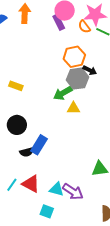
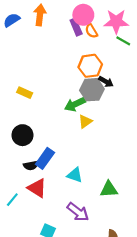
orange semicircle: (84, 27) -> (91, 31), moved
yellow triangle: (73, 108) -> (85, 121), turned -40
red triangle: (31, 184) -> (37, 188), moved
cyan triangle: (57, 189) -> (75, 175), moved

